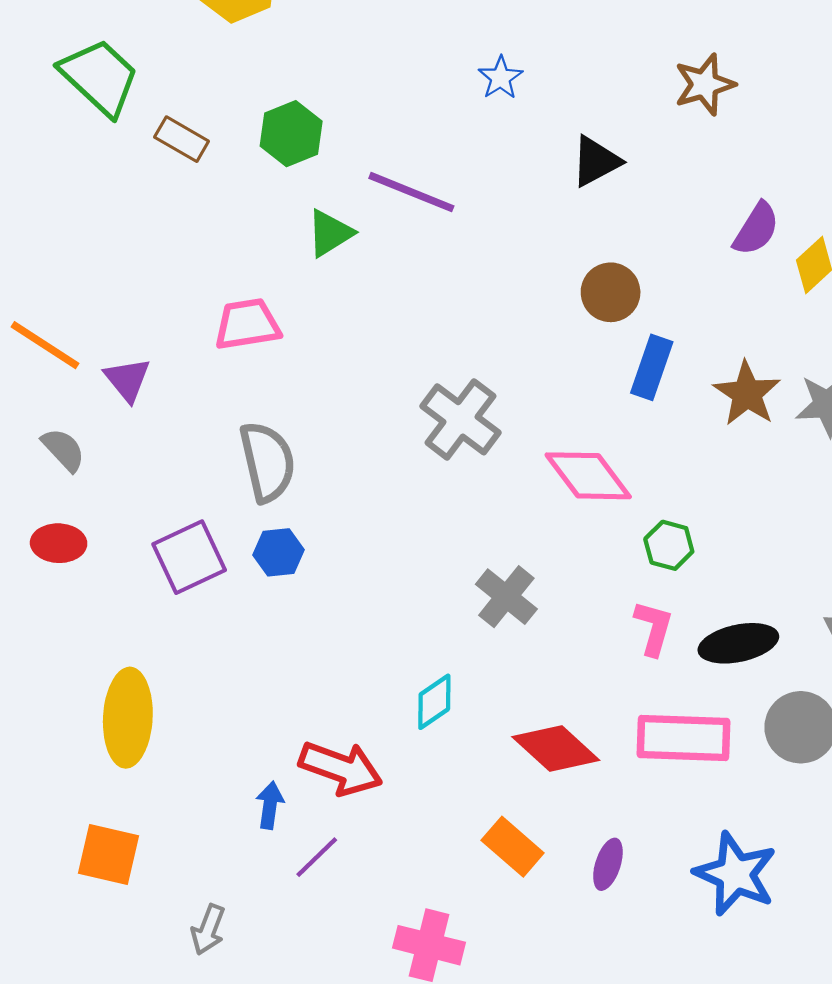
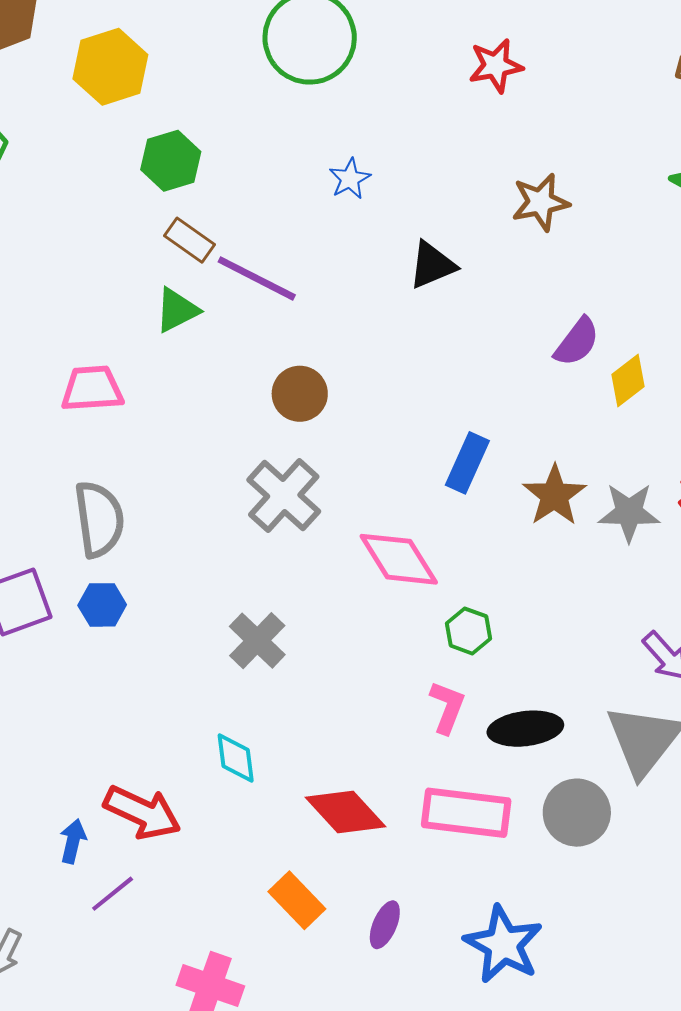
green hexagon: (291, 134) -> (171, 161), moved
brown rectangle: (182, 139) -> (189, 240), moved
brown circle: (611, 292) -> (300, 394), moved
gray cross: (506, 597) -> (257, 641), moved
cyan diamond: (434, 702) -> (236, 758), turned -68

